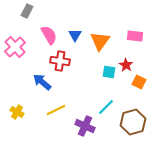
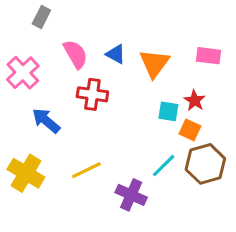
blue triangle: (75, 35) -> (116, 54), turned -32
blue arrow: (42, 82) -> (46, 121), moved
orange square: (139, 82) -> (190, 130), moved
yellow cross: (17, 112) -> (26, 173), size x1.6
brown hexagon: (133, 122) -> (205, 164), moved

